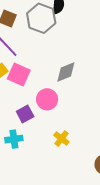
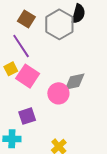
pink circle: (47, 99) -> (58, 93), moved

